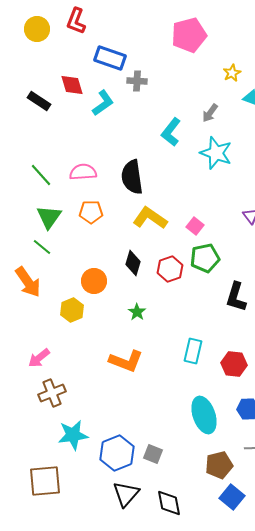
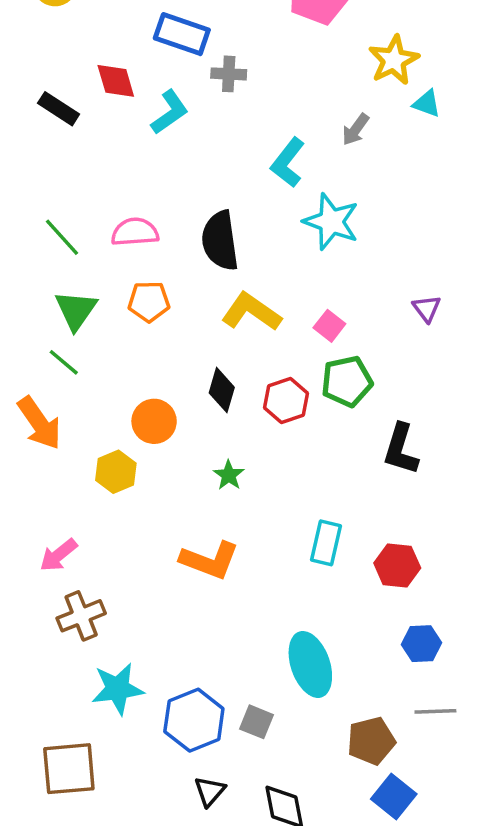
yellow star: (232, 73) -> (394, 60), size x1.6
cyan star: (216, 153) -> (331, 222), moved
cyan ellipse: (204, 415) -> (310, 664), moved
black triangle: (126, 494) -> (210, 791), size x0.7

